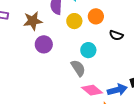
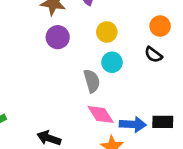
orange circle: (96, 16) -> (160, 26), moved
yellow circle: (74, 21) -> (107, 32), moved

